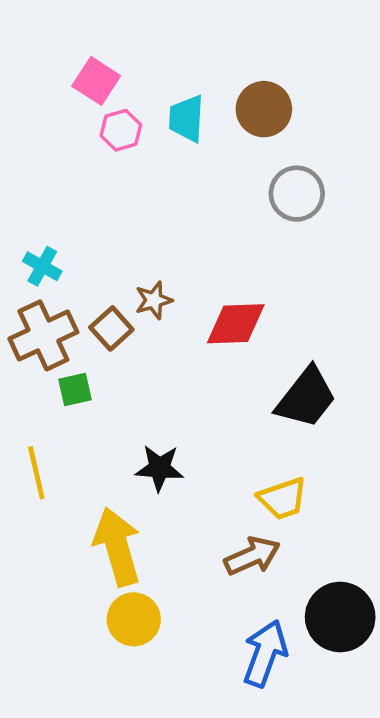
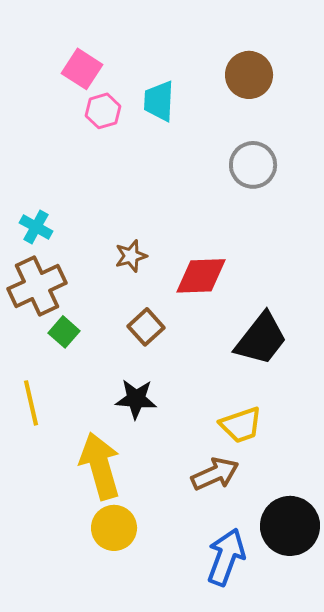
brown circle: (264, 109) -> (249, 75), moved
brown square: (111, 328) -> (146, 327), moved
green square: (75, 389) -> (64, 332), turned -36

